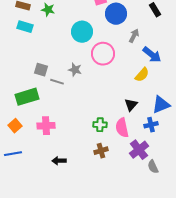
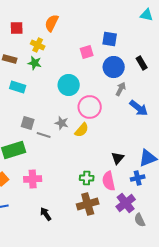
blue circle: (116, 14) -> (114, 67), moved
cyan rectangle: (25, 27) -> (18, 87), moved
yellow semicircle: (142, 75) -> (82, 130), moved
brown cross: (101, 151) -> (88, 204), size x1.5
black arrow: (59, 161) -> (46, 214), turned 56

